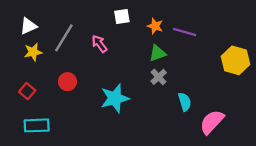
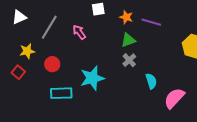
yellow star: (33, 52) -> (27, 51), moved
cyan rectangle: (37, 125) -> (61, 93), moved

